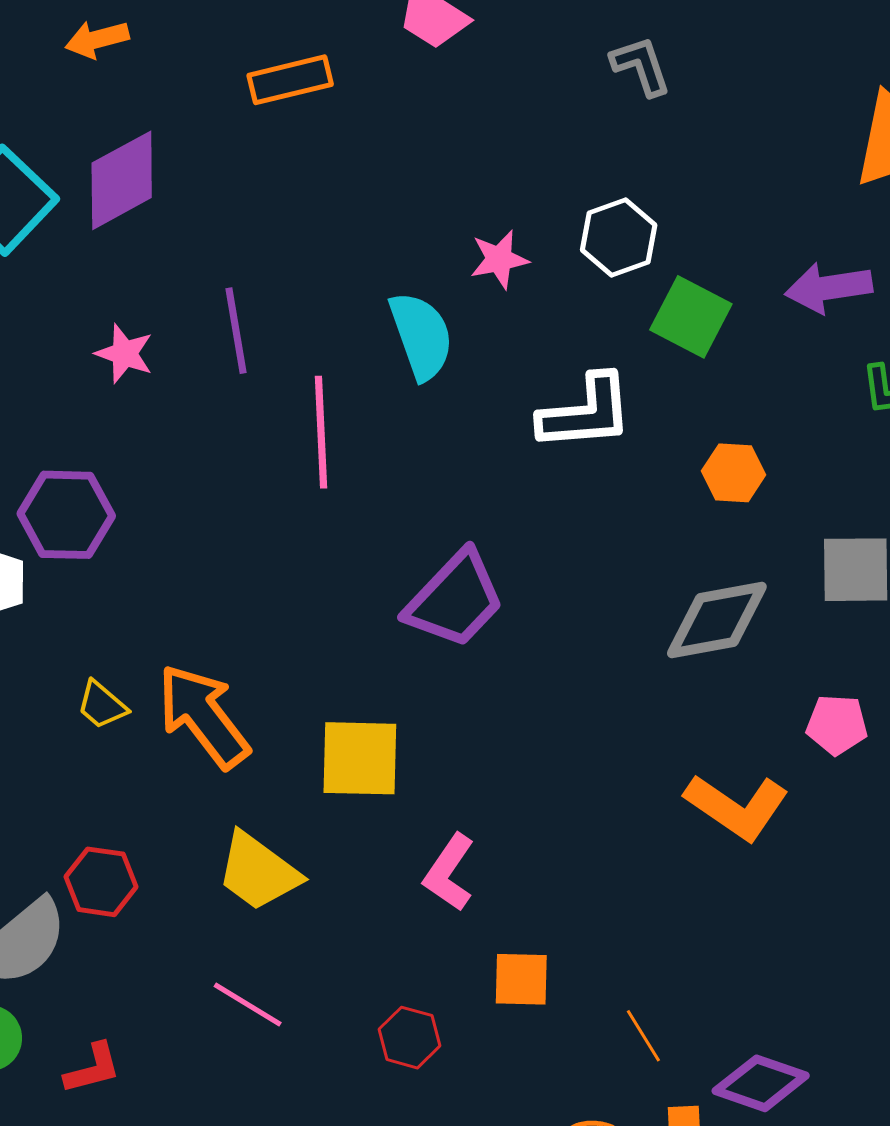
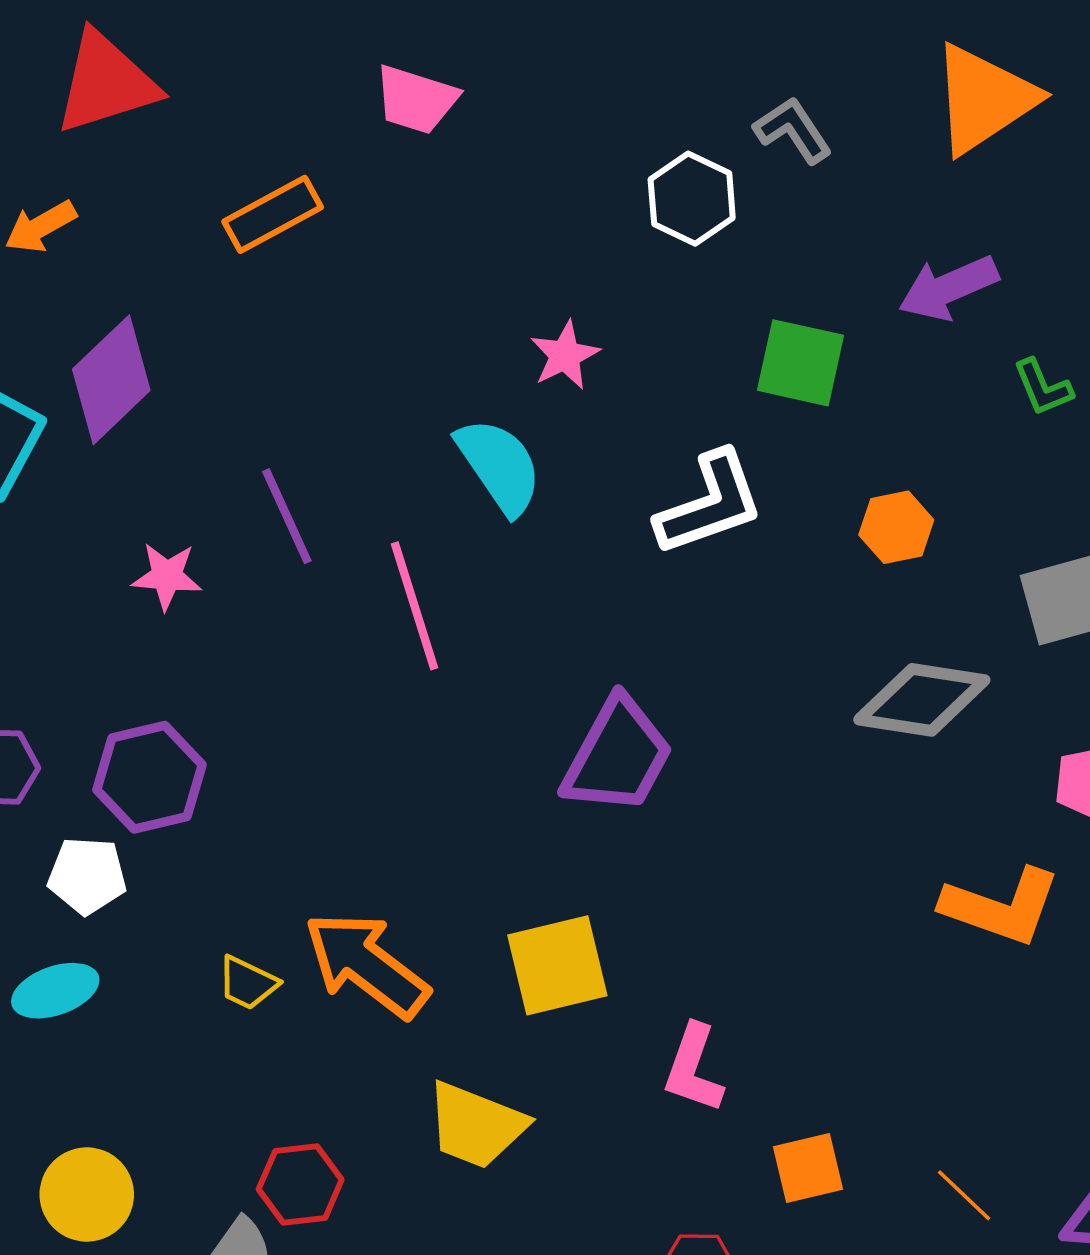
gray L-shape: (641, 66) -> (793, 130), moved
white hexagon: (619, 238) -> (692, 199), moved
gray diamond: (717, 620) -> (922, 700), turned 34

